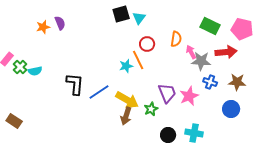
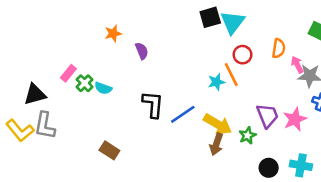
cyan triangle: (139, 18) -> (233, 22), size x1.5
purple semicircle: (60, 23) -> (142, 51), moved
cyan semicircle: (35, 71) -> (103, 88), turned 32
brown rectangle: (14, 121) -> (109, 150), moved

